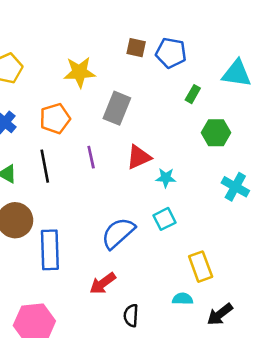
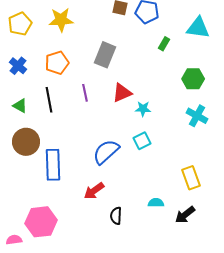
yellow star: (80, 72) -> (61, 20), moved
green hexagon: (216, 133) -> (193, 79), moved
yellow rectangle: (201, 267) -> (191, 178), moved

